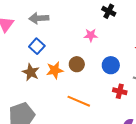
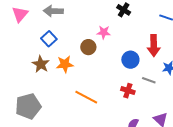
brown circle: (77, 64) -> (88, 47), moved
blue circle: (111, 65) -> (130, 60), moved

